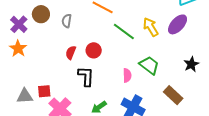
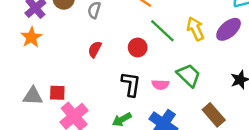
red circle: (94, 50) -> (138, 48), moved
pink semicircle: (127, 75) -> (160, 85), turned 88
black L-shape: (86, 76) -> (131, 84), moved

